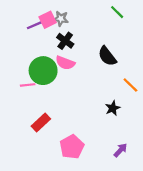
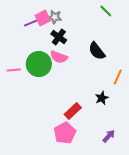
pink line: (28, 85) -> (14, 70), moved
orange line: (130, 85) -> (118, 77), turned 70
red rectangle: (41, 123) -> (73, 111), moved

